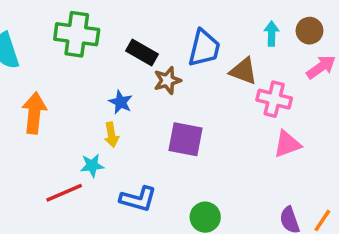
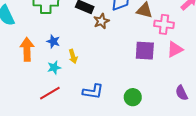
blue star: (121, 102) -> (53, 41), moved
purple square: (186, 139) -> (145, 51), moved
cyan star: (92, 166) -> (54, 67), moved

